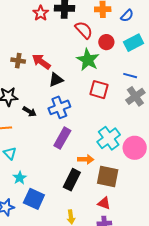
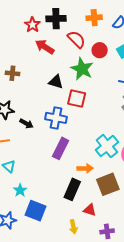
red arrow: (41, 62) -> (45, 47), moved
black triangle: (56, 80) -> (56, 82), moved, turned 42
red square: (99, 90) -> (77, 99), moved
blue cross: (59, 107) -> (56, 118), turned 35
brown square: (108, 176) -> (108, 184), turned -30
red triangle: (104, 203) -> (90, 210), moved

